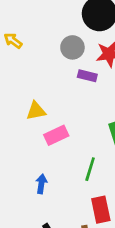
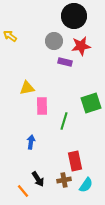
pink rectangle: (56, 135) -> (42, 106), turned -66
green line: (90, 169) -> (64, 121), moved

